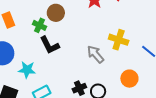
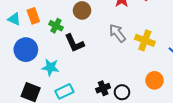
green cross: (40, 25) -> (56, 26), moved
gray arrow: (95, 54) -> (117, 33), moved

